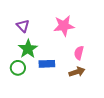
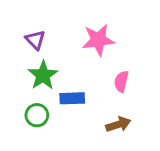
green circle: (18, 68) -> (37, 115), moved
brown arrow: (77, 72) -> (118, 124), moved

